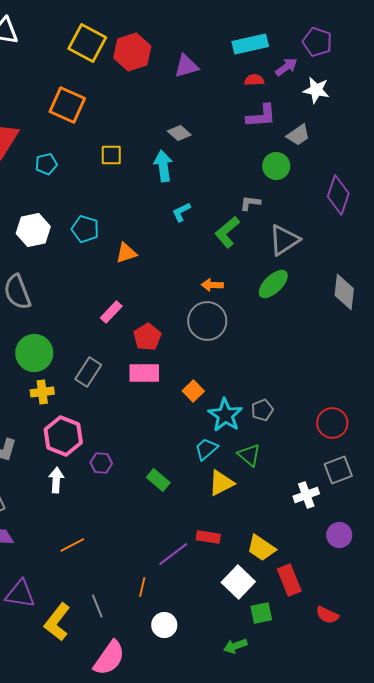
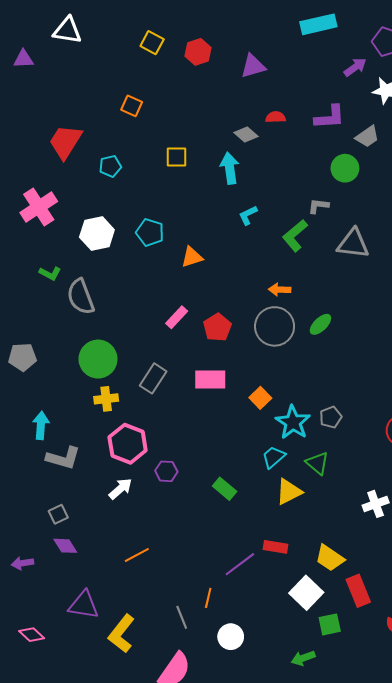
yellow square: (87, 43) -> (152, 43), size x0.6
cyan rectangle: (250, 44) -> (318, 24), moved
red hexagon: (132, 52) -> (198, 52), size x0.7
red semicircle: (254, 80) -> (276, 117), moved
orange square: (67, 105) -> (132, 106), size x0.6
gray triangle: (284, 240) -> (353, 244), turned 40
green ellipse: (273, 284) -> (320, 324), moved, size x0.7
red pentagon: (147, 337) -> (217, 327), moved
white arrow: (56, 480) -> (120, 489), turned 45
gray line: (97, 606) -> (182, 617), moved

